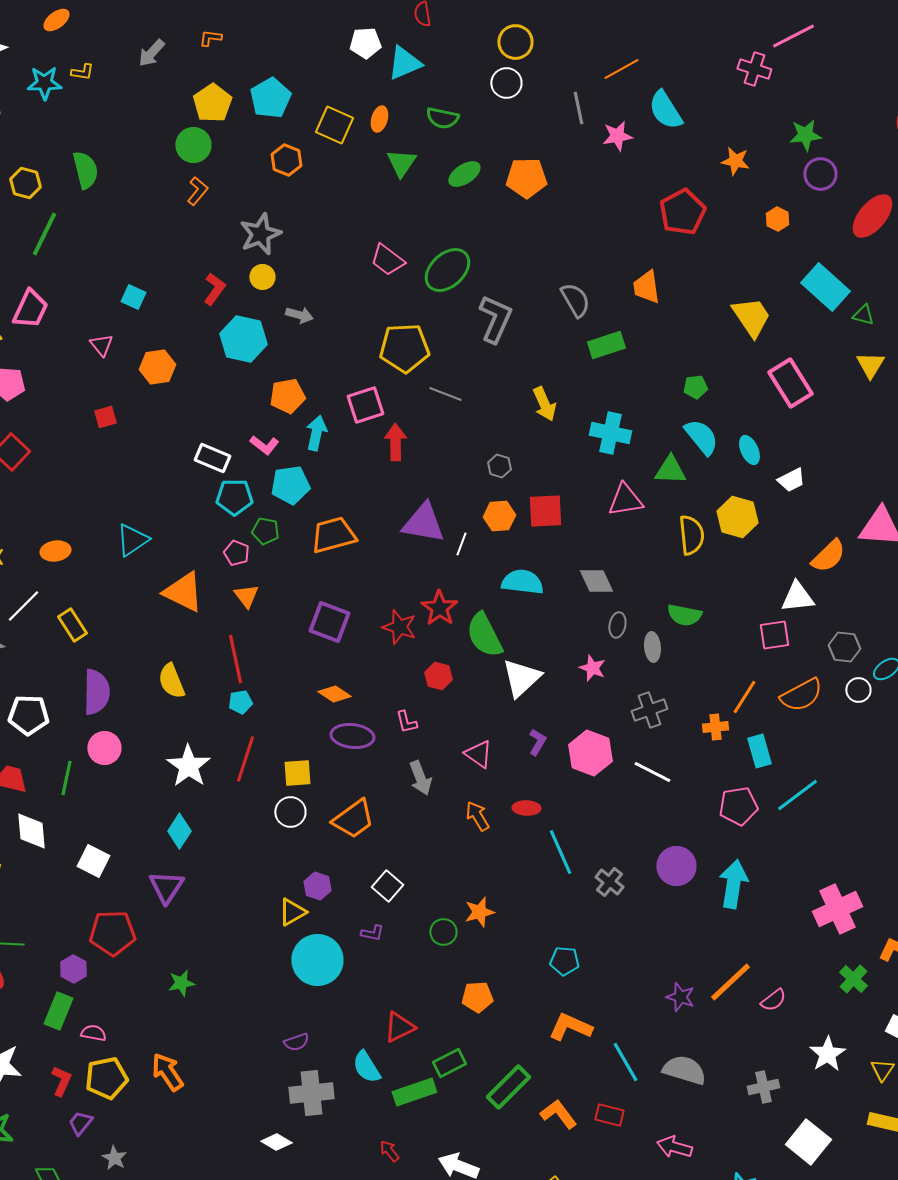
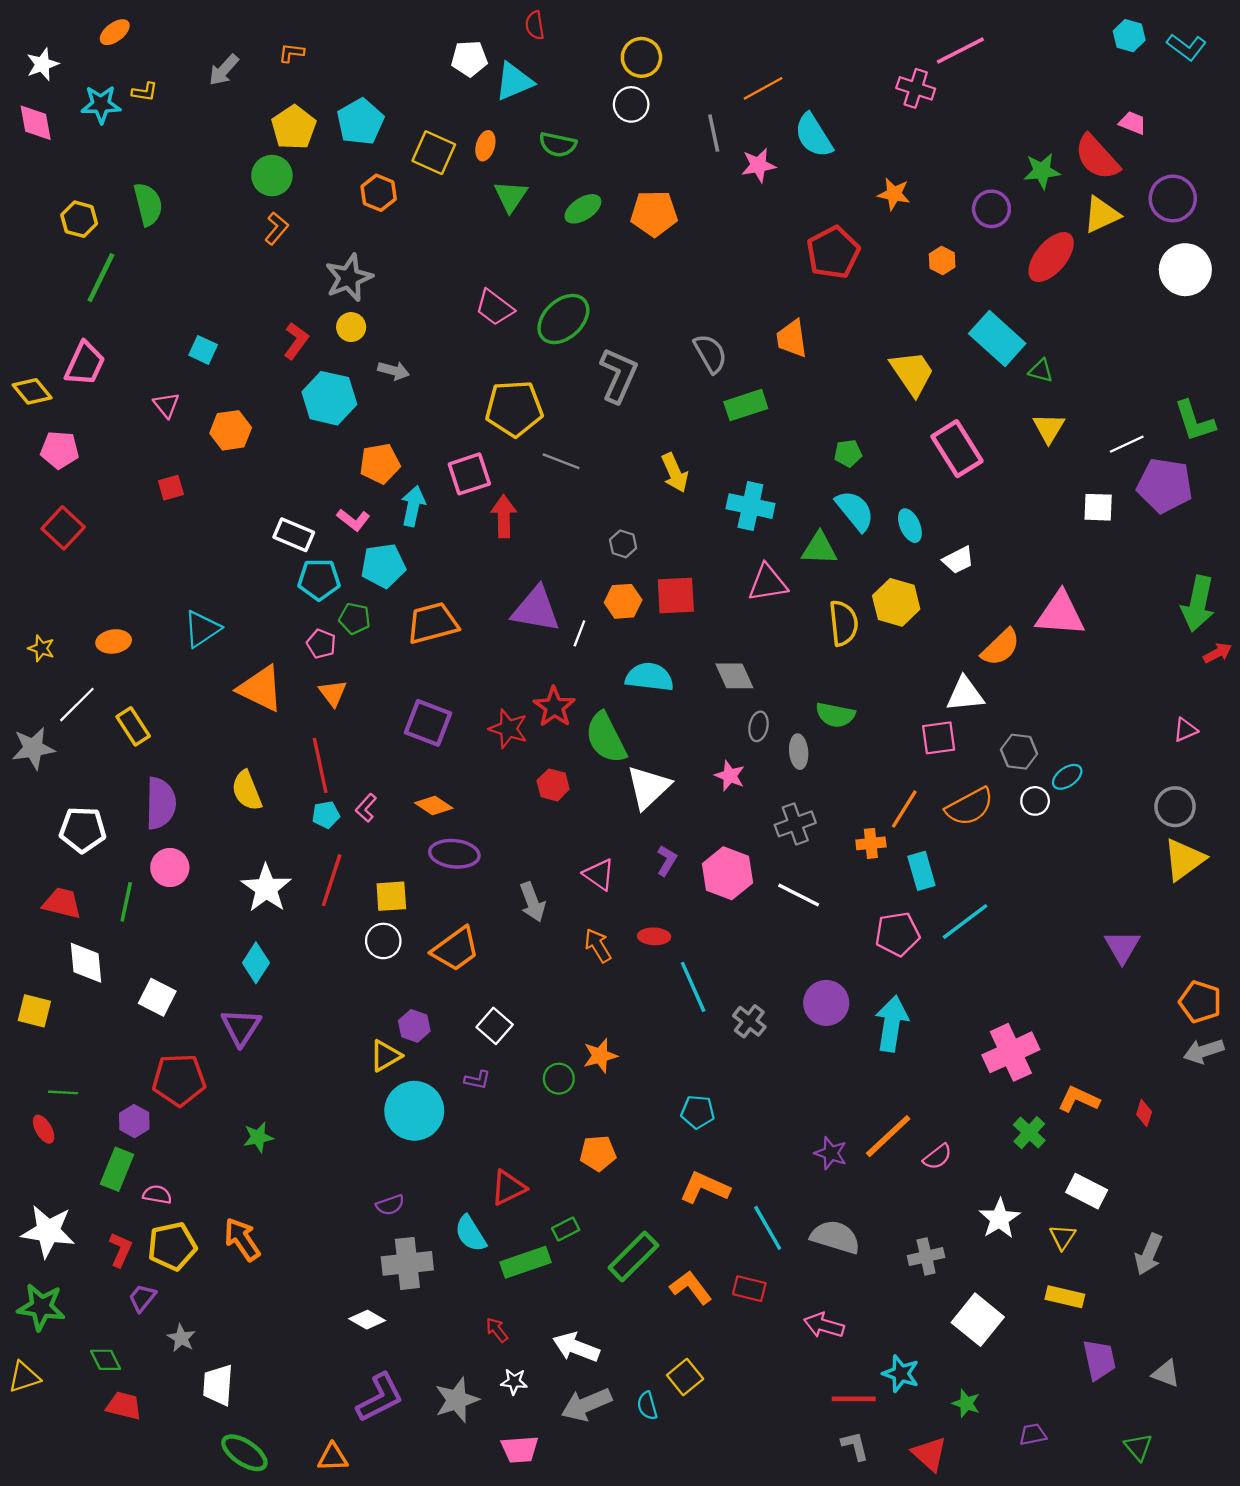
green star: (805, 135) -> (1042, 171), moved
pink L-shape: (406, 722) -> (366, 808), moved, turned 55
green rectangle: (449, 1063) -> (566, 1229), size x0.7

